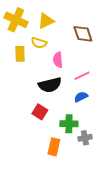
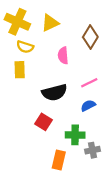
brown diamond: (83, 34) -> (90, 37), turned 50
yellow semicircle: (39, 43) -> (25, 47), moved
yellow rectangle: (20, 54) -> (20, 70), moved
pink semicircle: (58, 60) -> (63, 56), moved

